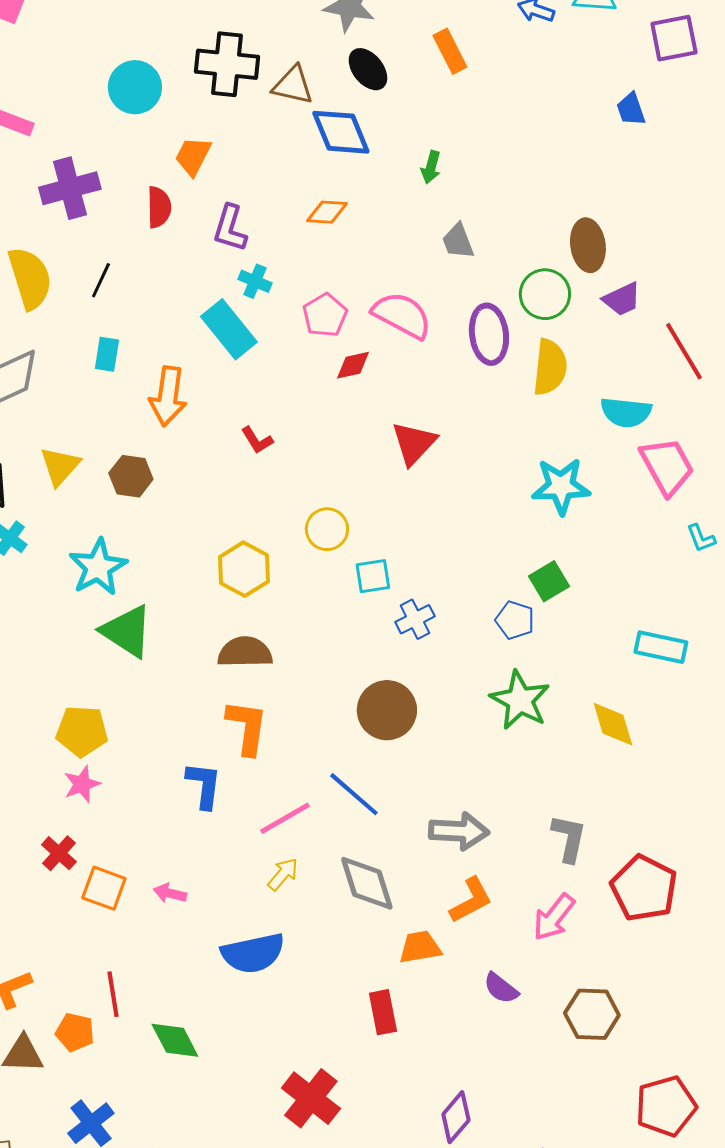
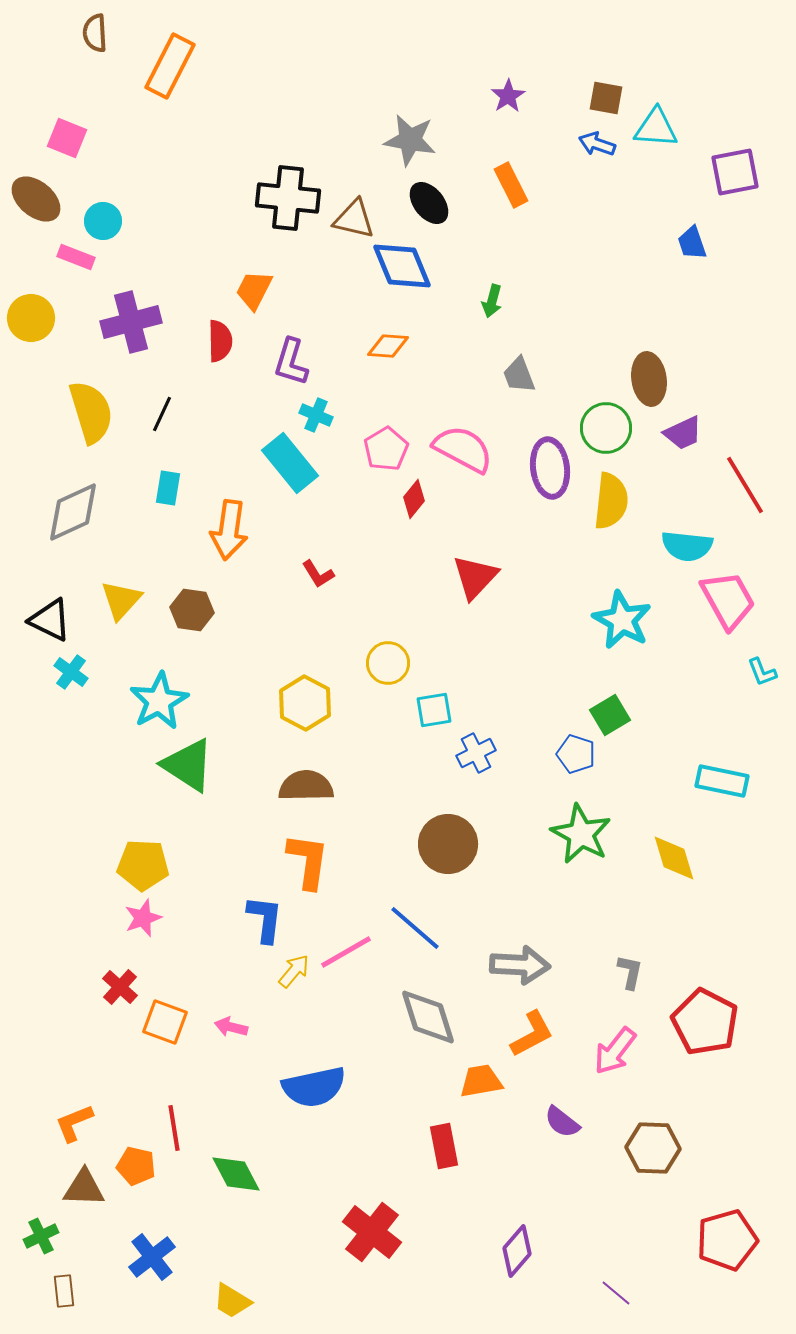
cyan circle: (135, 87) -> (103, 221), moved, size x0.7
red diamond: (353, 365) -> (414, 499), turned -39
cyan star: (561, 486) -> (622, 620), turned 30
gray L-shape: (569, 838) -> (630, 972), size x0.7
yellow arrow: (283, 874) -> (294, 971), moved

